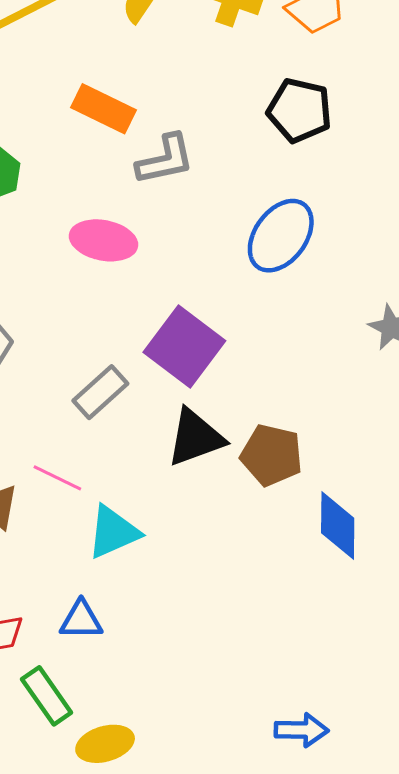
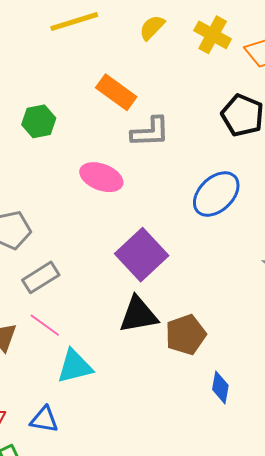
gray rectangle: (100, 392) -> (41, 277), moved
brown pentagon: (272, 455) -> (186, 335), turned 30
blue diamond: (338, 526) -> (220, 387), size x0.7

